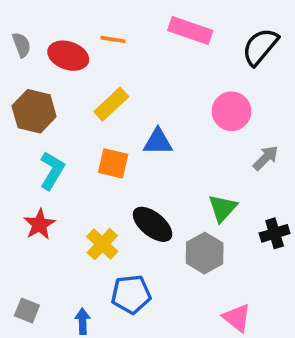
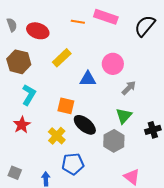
orange line: (113, 39) -> (78, 22), moved
pink circle: (232, 111) -> (113, 64), moved
gray arrow: (266, 158) -> (129, 88), moved
orange square: (113, 163) -> (66, 106), moved

